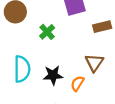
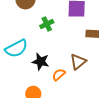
cyan semicircle: (22, 69) -> (16, 48), turned 45

